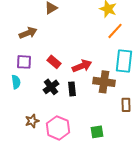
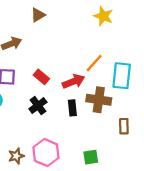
orange line: (115, 31) -> (94, 63), moved
black rectangle: (72, 89) -> (72, 108), moved
brown star: (32, 121) -> (16, 156), moved

